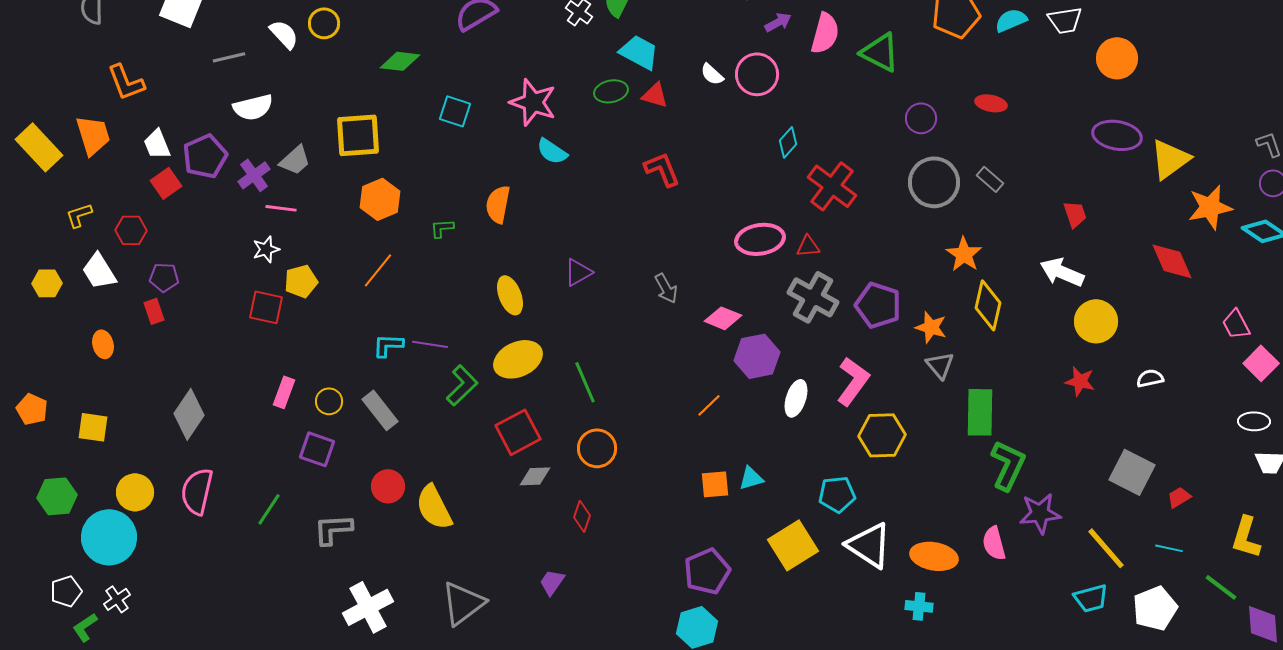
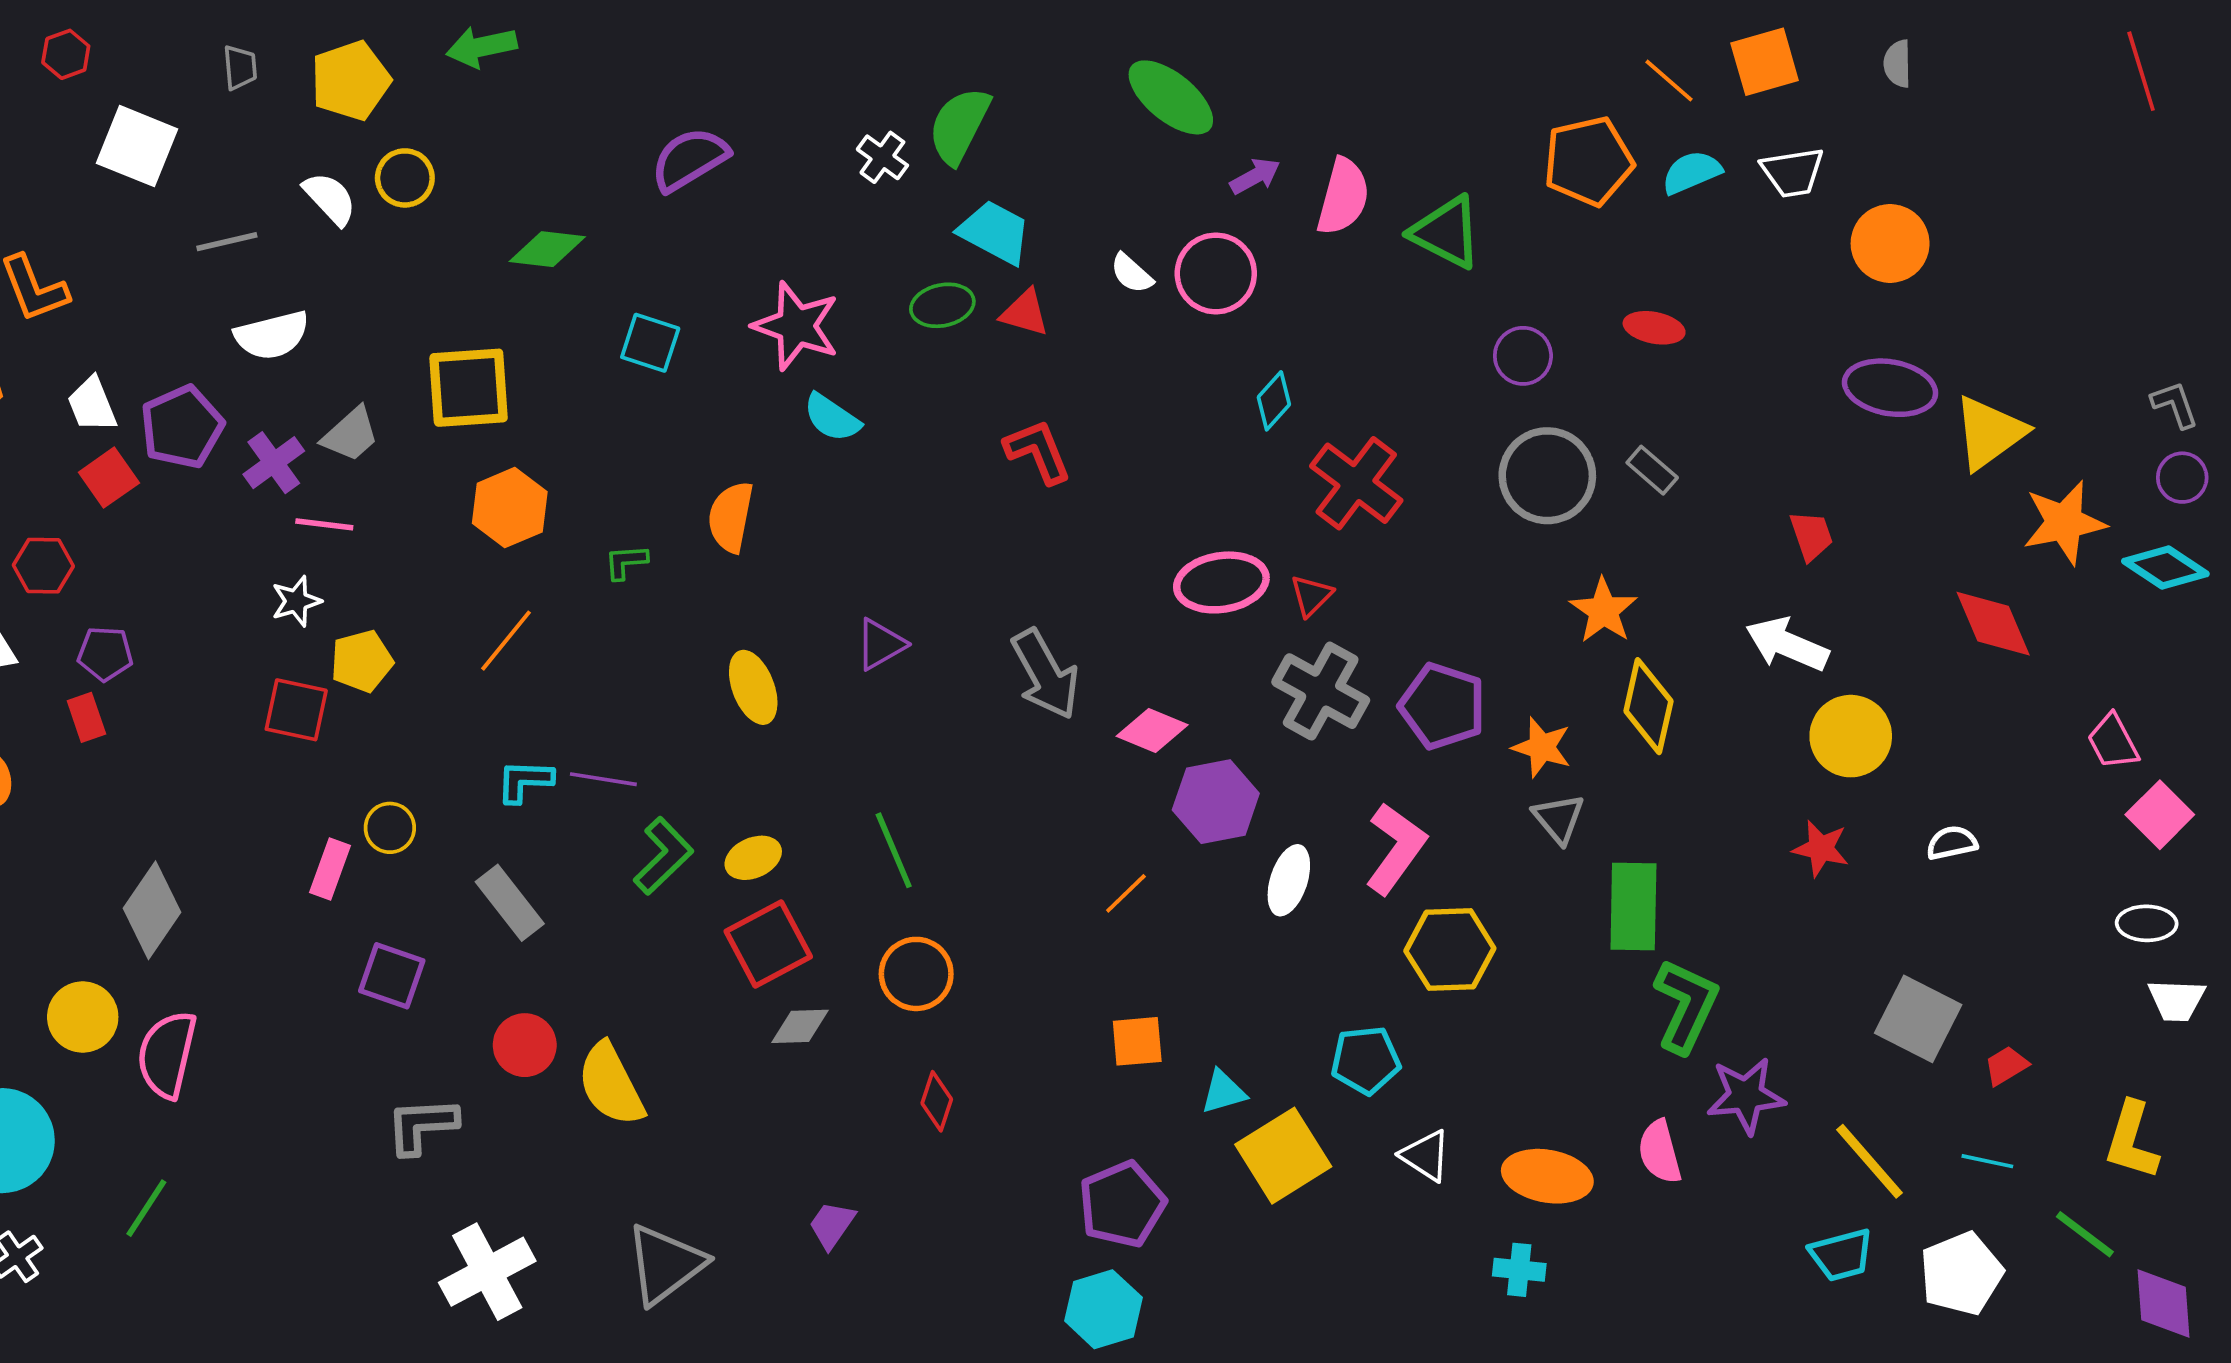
red triangle: (808, 246) -> (1311, 596), turned -40
gray arrow: (666, 288) -> (1045, 674), size x1.6
yellow ellipse: (518, 359) -> (753, 858), moved, size x0.6
yellow circle: (329, 401) -> (390, 828), moved
cyan triangle: (751, 478) -> (1223, 1092), moved
yellow circle: (135, 492) -> (83, 1017), moved
green line: (269, 509) -> (146, 1208), moved
red diamond: (582, 516) -> (937, 1101), moved
white triangle: (869, 545) -> (1426, 1156), size x0.6

